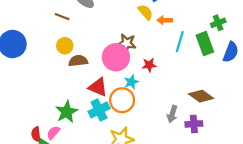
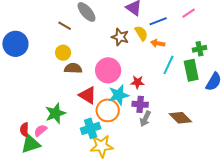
green cross: (218, 23) -> (200, 49), moved
brown star: (127, 43) -> (120, 37), moved
cyan star: (131, 82) -> (119, 95), size x1.5
cyan cross: (99, 110) -> (91, 128), moved
gray arrow: (172, 114) -> (145, 119), moved
purple cross: (194, 124) -> (140, 104), moved

